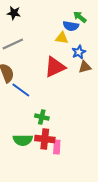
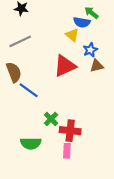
yellow triangle: (62, 38) -> (72, 35), turned 32
green cross: (42, 117) -> (51, 119), turned 32
red cross: (45, 139) -> (70, 131), moved

